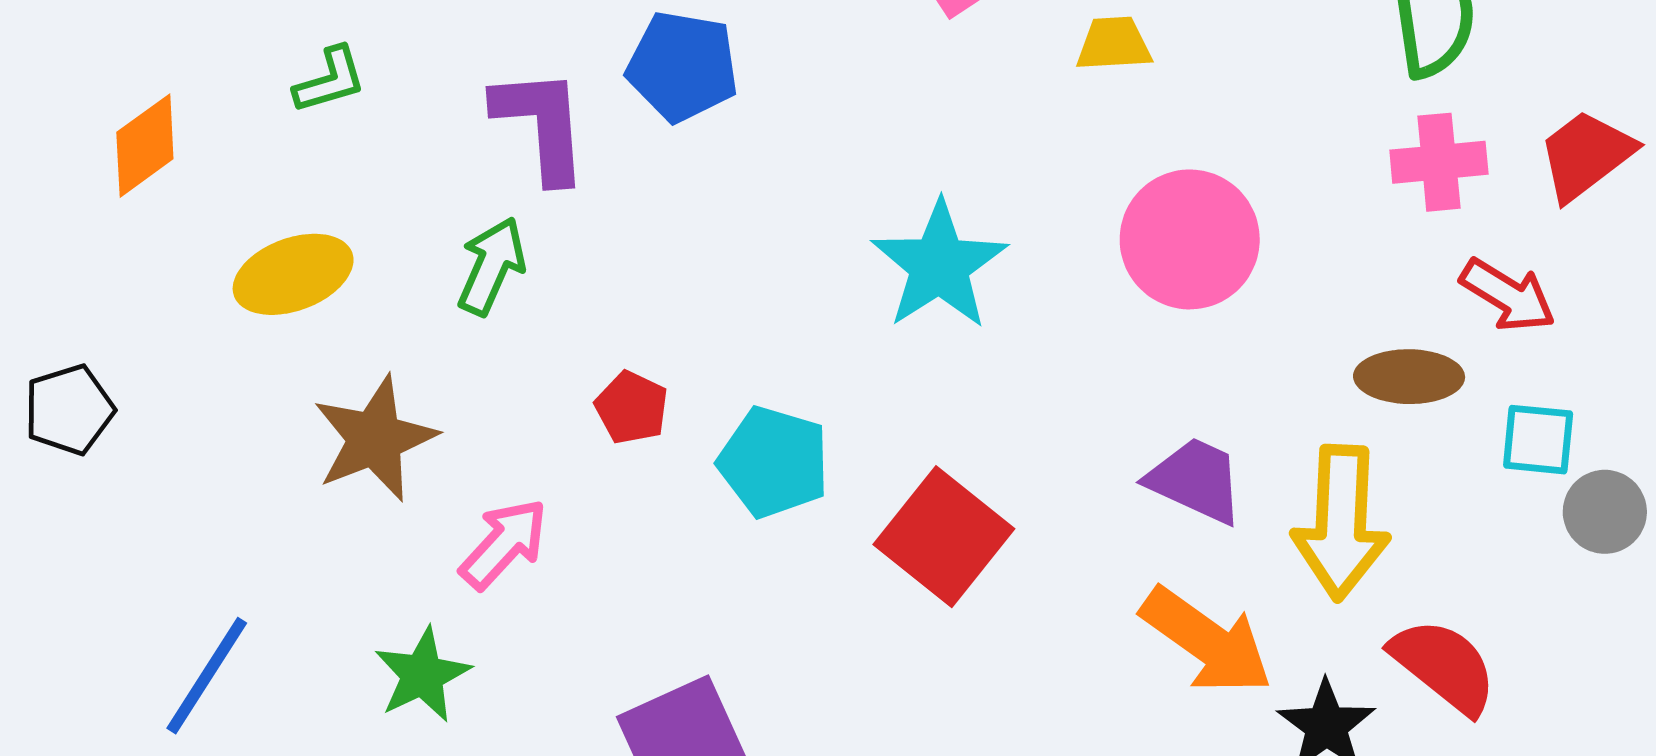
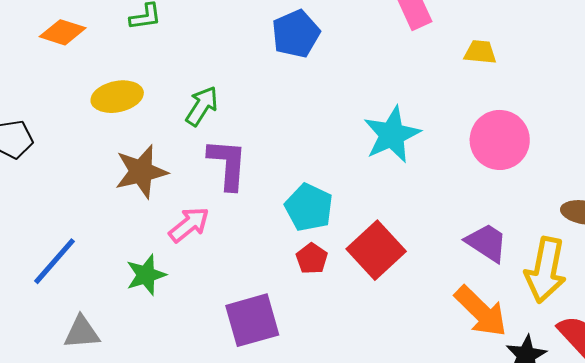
blue pentagon: (682, 66) -> (296, 34), turned 30
purple L-shape: (541, 125) -> (228, 164), moved
orange diamond: (145, 146) -> (63, 32), turned 45
red pentagon: (632, 408) -> (312, 259), moved

